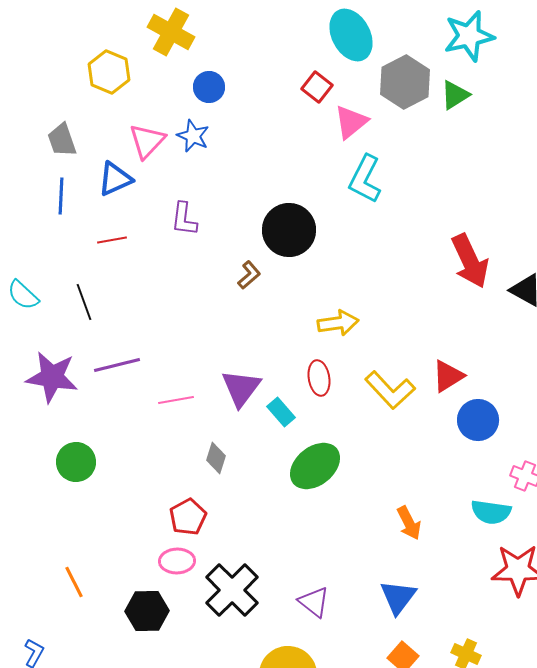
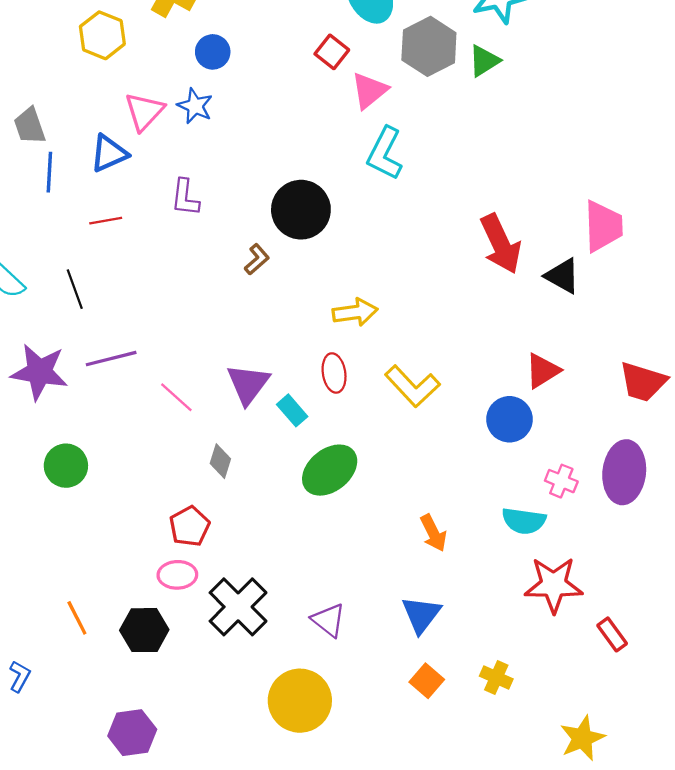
gray trapezoid: (62, 140) -> (30, 126), moved
red triangle: (448, 376) -> (543, 371), moved
pink line: (176, 400) -> (176, 397), turned 52
orange line: (74, 582) -> (77, 618), moved

